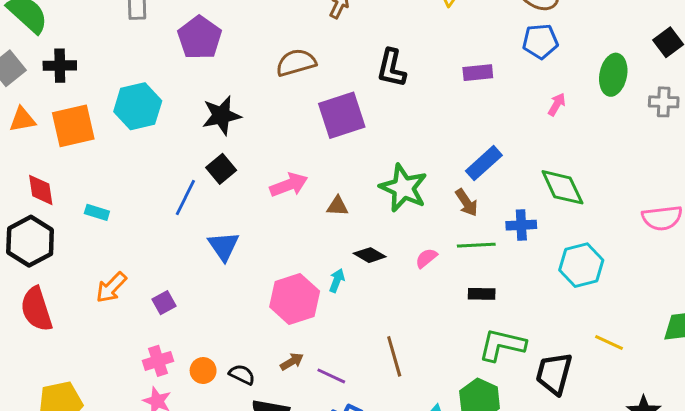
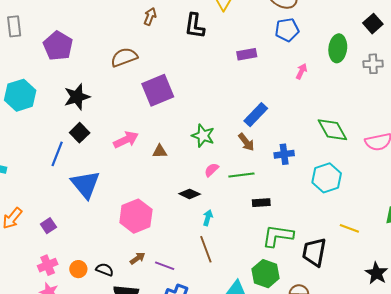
black L-shape: (391, 68) -> (195, 26), moved
green diamond: (562, 187) -> (332, 130), moved
green star: (403, 188) -> (203, 136), size x0.7
green line: (476, 245) -> (241, 175), moved
blue triangle: (224, 246) -> (85, 184), size x1.4
black diamond: (370, 255) -> (190, 194), moved
pink semicircle: (426, 258) -> (212, 170), moved
cyan arrow: (337, 281) -> (208, 218), moved

